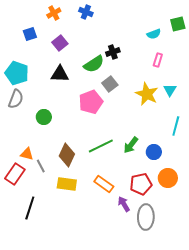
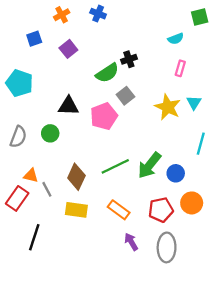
green square: (178, 24) -> (200, 17), moved
black triangle: (60, 74) -> (68, 106), moved
gray semicircle: (16, 99) -> (18, 137), moved
green arrow: (131, 145) -> (149, 165), size x1.4
purple arrow: (124, 204) -> (131, 242), moved

